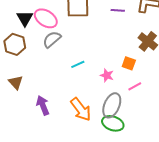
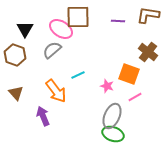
pink ellipse: (46, 18) -> (61, 29), moved
orange square: (129, 63) -> (129, 74), size x1.5
orange arrow: (81, 109) -> (56, 91), moved

